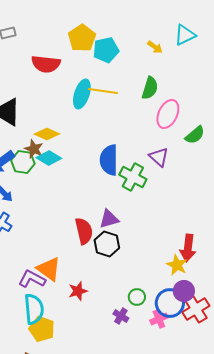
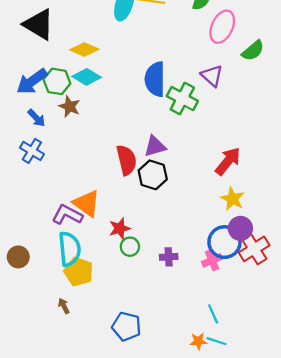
brown star: (34, 149) -> (70, 106), moved
red arrow: (188, 248) -> (228, 161), moved, turned -148
green circle: (137, 297) -> (130, 247), moved
purple cross: (121, 316) -> (169, 257), turned -35

